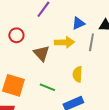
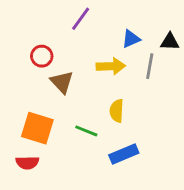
brown triangle: (41, 53) -> (62, 82), moved
yellow semicircle: (77, 74) -> (117, 111), moved

